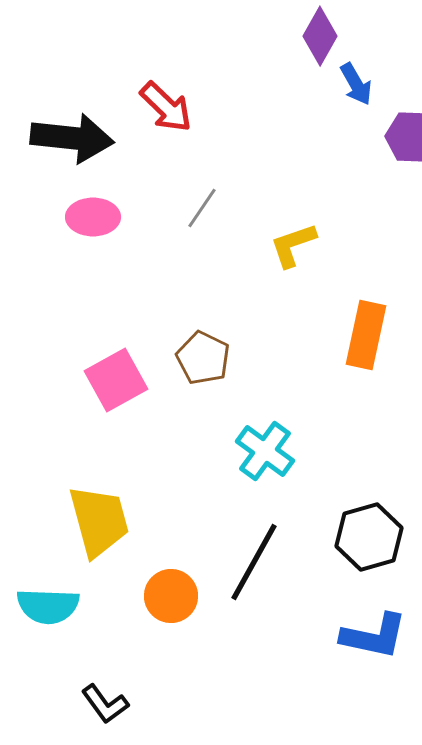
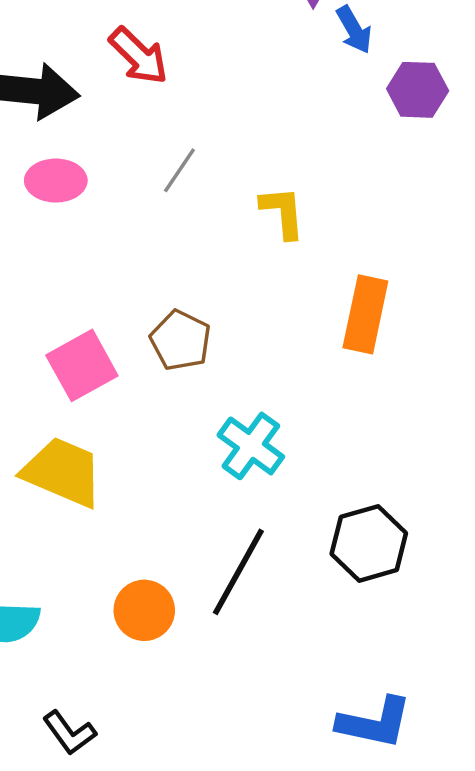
yellow L-shape: (293, 245) -> (283, 212), turned 104
yellow trapezoid: (99, 521) -> (63, 472), moved, turned -52
blue L-shape: (374, 636) -> (374, 723), moved

